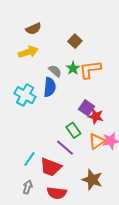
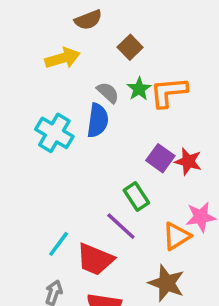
brown semicircle: (33, 29) -> (88, 20), moved
brown square: (75, 41) -> (130, 47), moved
red star: (96, 116) -> (188, 161), moved
orange triangle: (97, 141) -> (177, 236), moved

